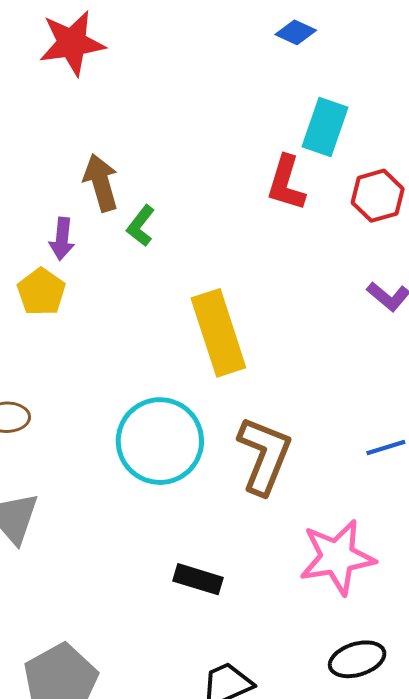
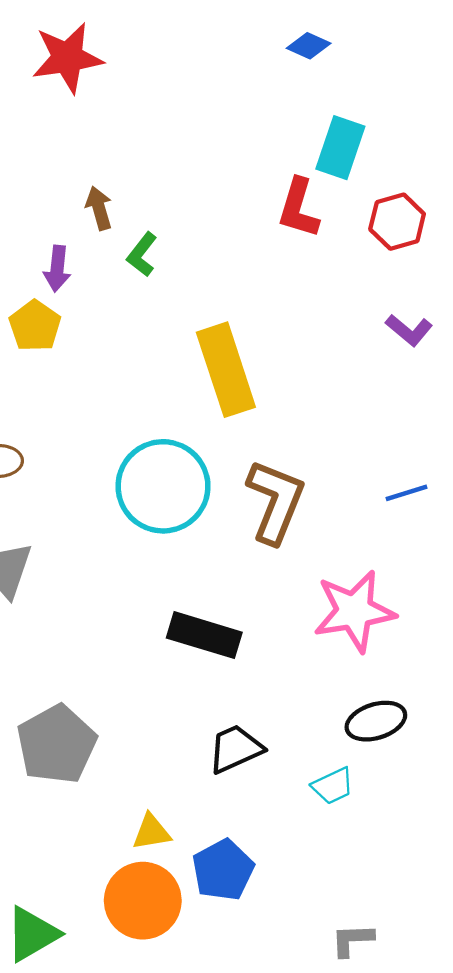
brown arrow: (101, 183) -> (99, 208), size x0.7
black rectangle: (198, 579) -> (204, 635), size x1.4

